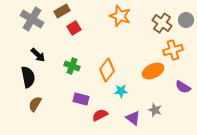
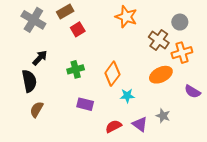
gray circle: (186, 20) -> (180, 22), moved
brown cross: (162, 23) -> (159, 40), moved
black arrow: (38, 55) -> (40, 58), turned -91
green cross: (72, 66) -> (76, 69), turned -35
red semicircle: (100, 115) -> (114, 126), moved

